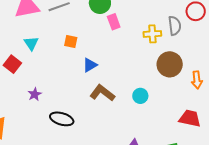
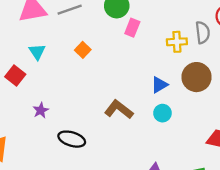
pink rectangle: (114, 22) -> (132, 28), turned 42
orange square: (71, 41) -> (83, 50), turned 32
blue triangle: (90, 65) -> (159, 85), moved

